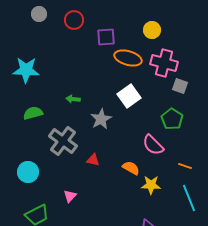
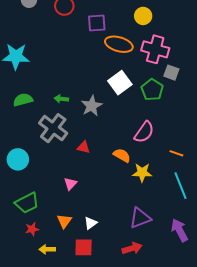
green arrow: (73, 99) -> (61, 99), moved
green pentagon: (172, 119) -> (152, 90), moved
pink semicircle: (153, 145) -> (144, 132), turned -100
pink triangle: (70, 196) -> (70, 184), moved

